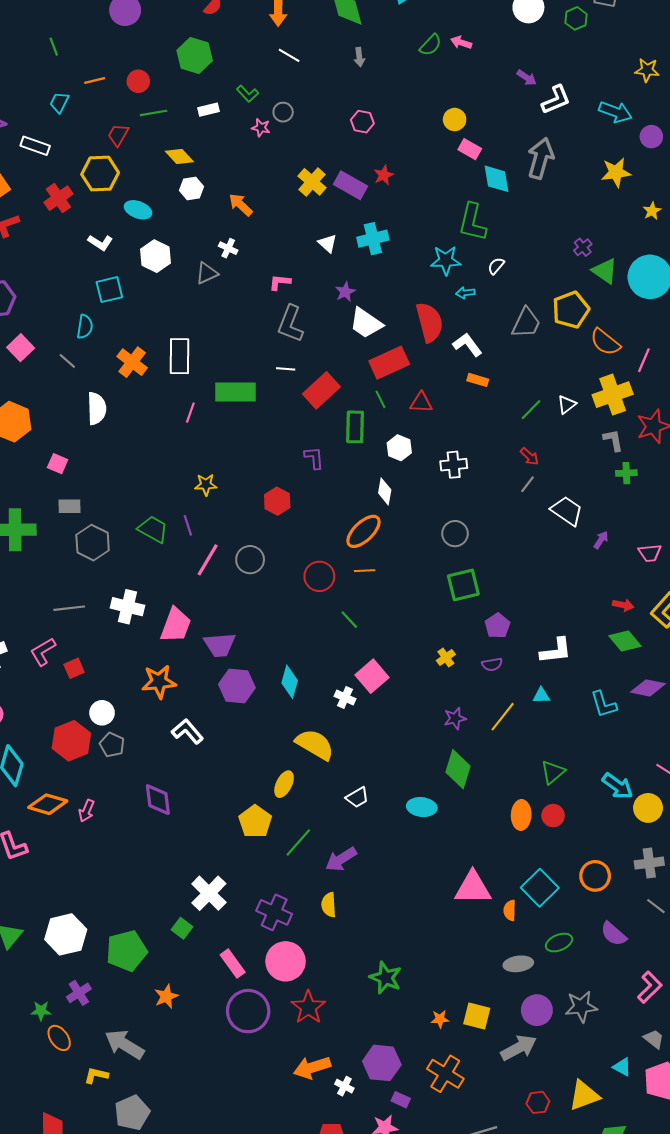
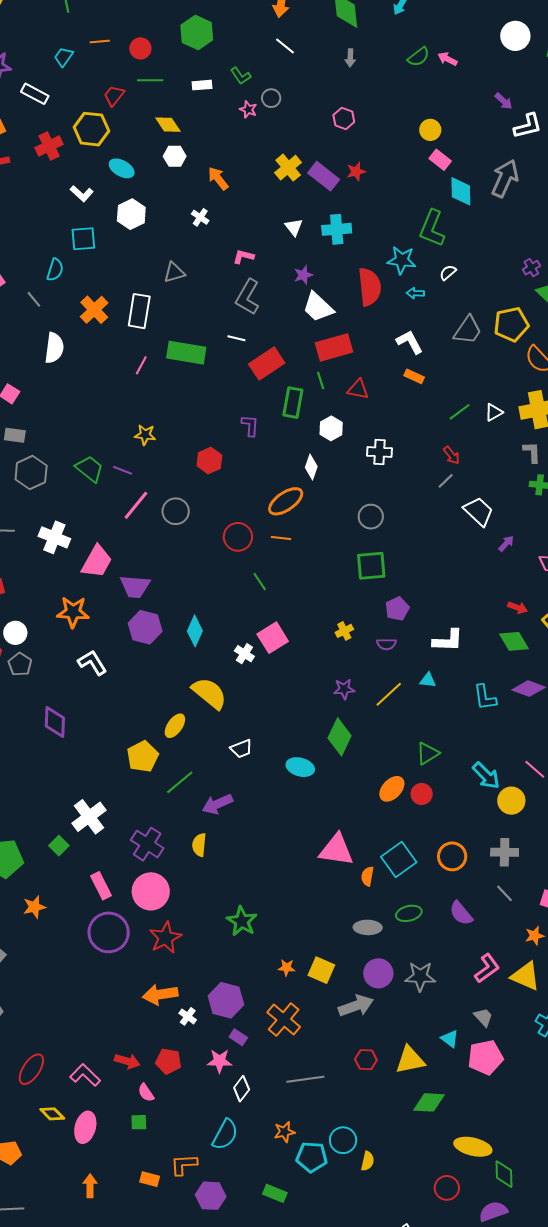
gray triangle: (207, 273) -> (174, 272), moved
red semicircle: (429, 322) -> (370, 287), moved
purple line: (188, 525) -> (123, 470), turned -60
orange ellipse: (521, 815) -> (392, 789), turned 32

